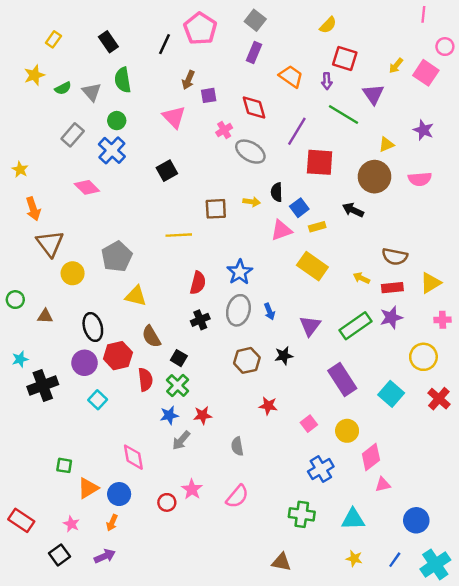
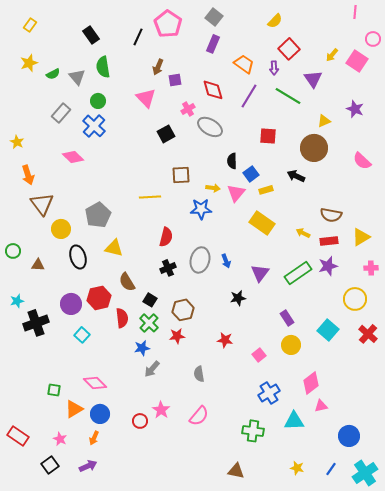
yellow rectangle: (53, 39) -> (30, 25), moved
red square: (345, 58) -> (289, 49), turned 30
purple line: (297, 131) -> (249, 96), moved
red square: (320, 162) -> (268, 136), size x0.7
black square: (167, 171) -> (166, 134), moved
pink semicircle: (420, 179) -> (362, 161), moved, turned 48
yellow arrow: (252, 202) -> (213, 188), moved
pink triangle: (281, 230) -> (236, 193), turned -30
blue star: (240, 272) -> (201, 209), moved, turned 30
black ellipse: (93, 327) -> (78, 257), moved
brown hexagon: (247, 360) -> (183, 310), moved
purple rectangle: (342, 379) -> (287, 318), size x0.6
red star: (203, 415) -> (177, 336), moved
yellow circle: (347, 431) -> (291, 345), moved
pink diamond: (133, 457) -> (95, 383), moved, turned -35
cyan triangle: (353, 519) -> (294, 421), moved

